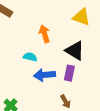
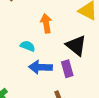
purple rectangle: (69, 73) -> (67, 69), turned -35

